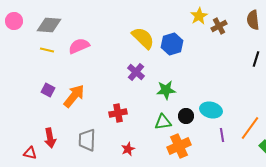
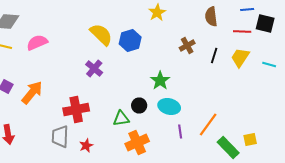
brown cross: (219, 26) -> (187, 46), moved
green star: (166, 90) -> (160, 80), moved, turned -30
red cross: (118, 113) -> (76, 110), size x1.4
black circle: (186, 116) -> (139, 106), moved
gray trapezoid: (87, 140) -> (60, 136), moved

